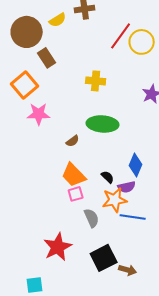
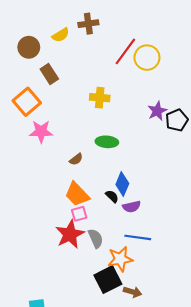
brown circle: (27, 32) -> (29, 47), size x0.7
green ellipse: (103, 124) -> (107, 142), size x0.7
blue diamond: (136, 165) -> (122, 184), moved
orange star: (115, 200) -> (120, 259), moved
red star: (58, 247) -> (70, 234), moved

